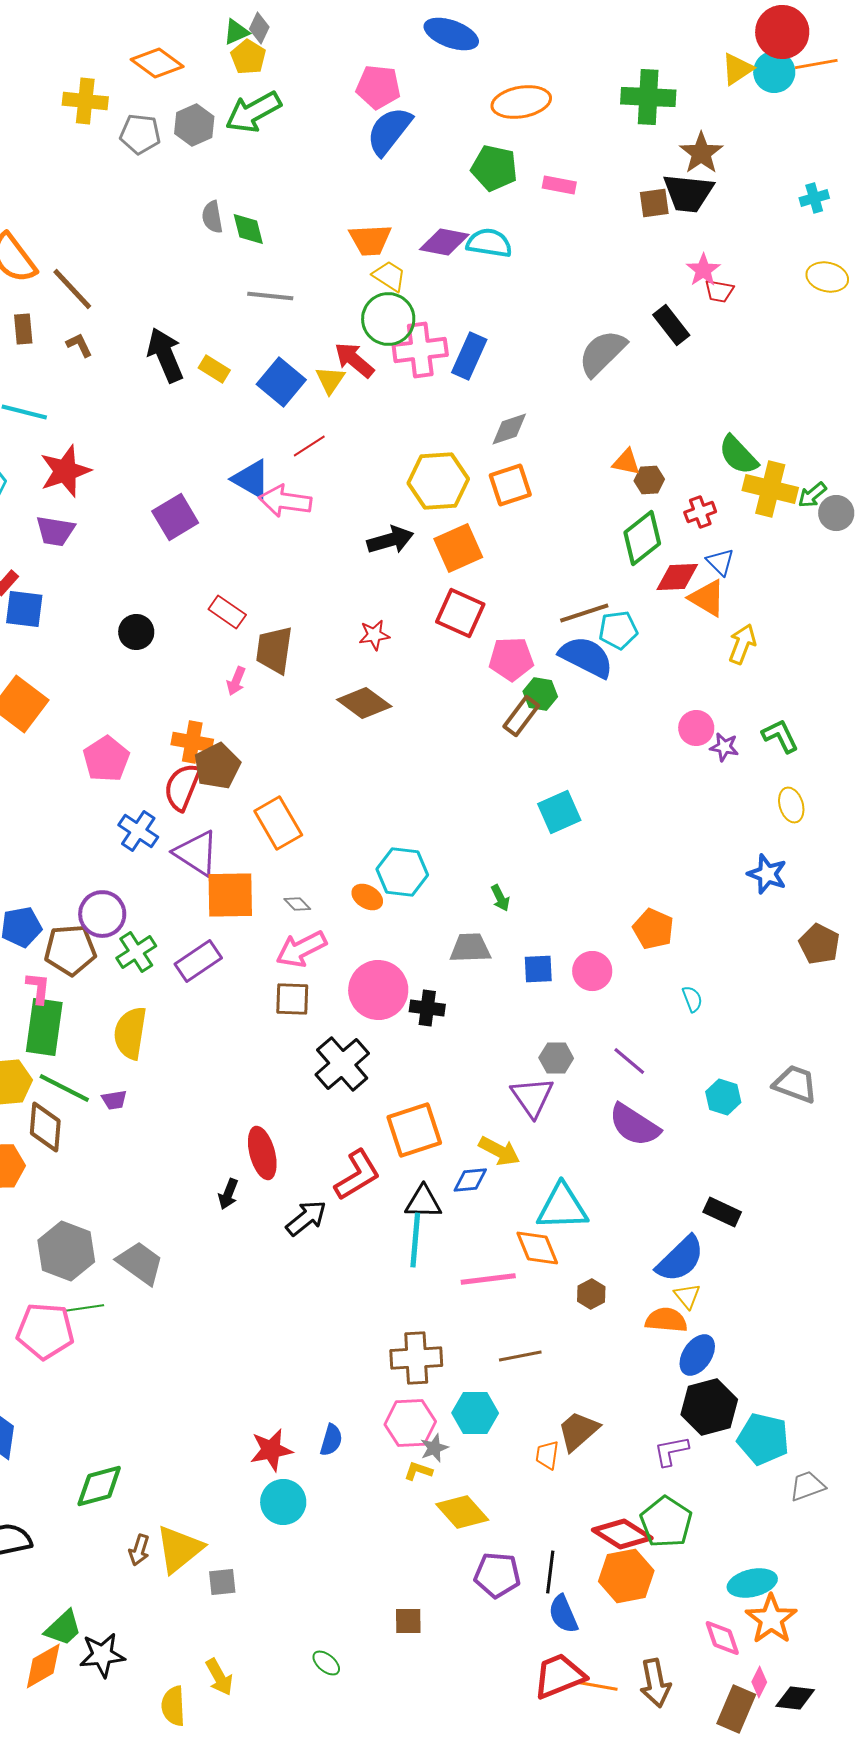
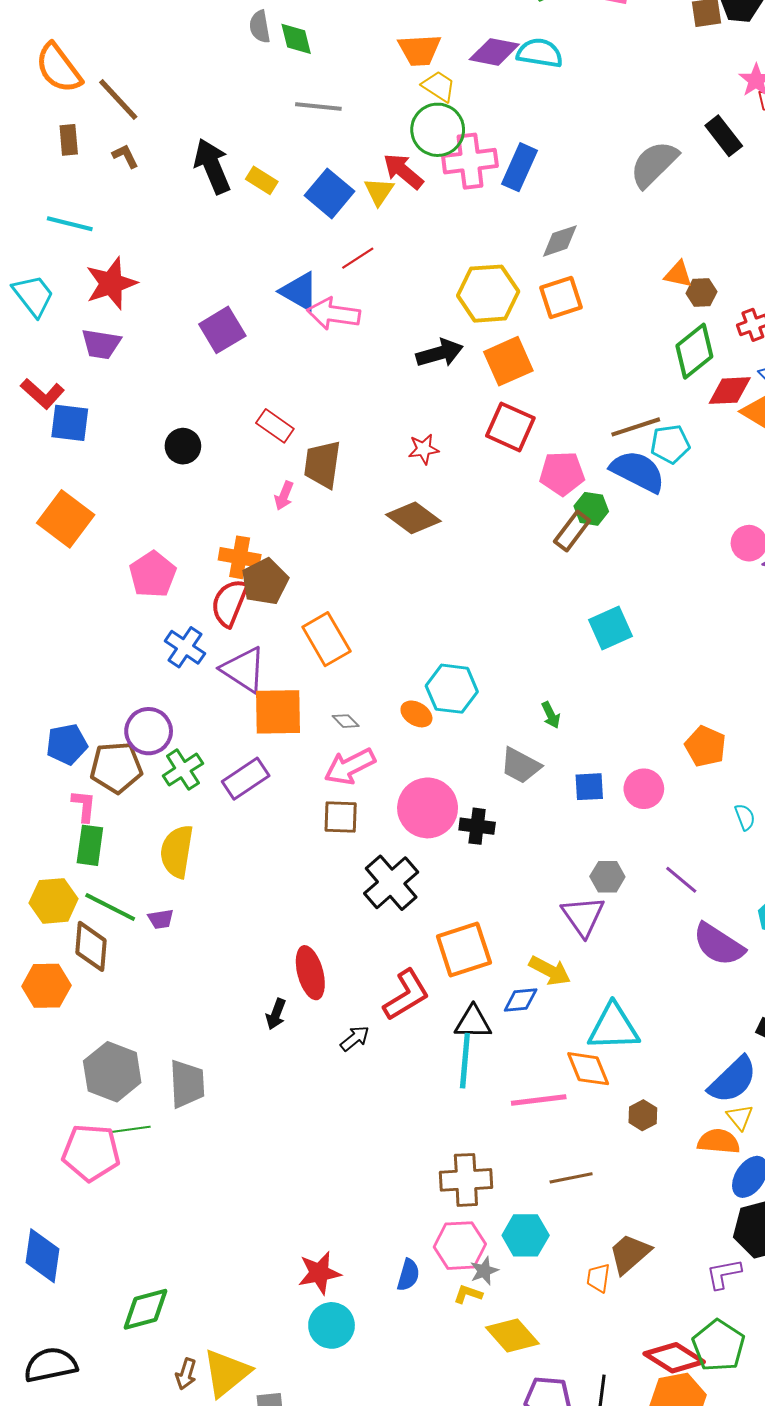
gray trapezoid: (470, 948) -> (521, 766), turned -150
green rectangle: (44, 1027) -> (90, 845), size x0.7
purple semicircle: (634, 1125) -> (719, 944), moved
black arrow: (306, 1218) -> (355, 1038), size x0.7
gray trapezoid: (140, 1263) -> (187, 1084), turned 51
blue semicircle: (331, 1440) -> (408, 1275), moved

